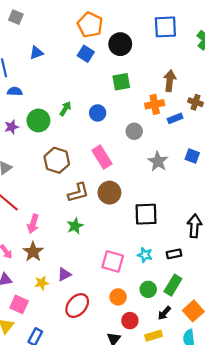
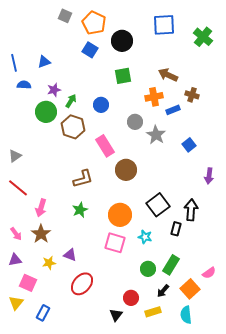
gray square: (16, 17) -> (65, 16), moved
blue triangle: (36, 53) -> (44, 62), moved
brown arrow: (170, 81) -> (168, 75), turned -72
purple star: (12, 127) -> (54, 90), moved
blue square: (192, 156) -> (189, 145), turned 32
brown hexagon: (57, 160) -> (73, 127), moved
gray star: (158, 161) -> (156, 135), moved
brown circle: (109, 193) -> (126, 170), moved
black square: (146, 214) -> (158, 205), moved, turned -35
black rectangle: (174, 254) -> (176, 229), moved, turned -64
purple triangle: (64, 274) -> (70, 255), turned 48
orange circle: (118, 297) -> (120, 215), moved, size x1.5

